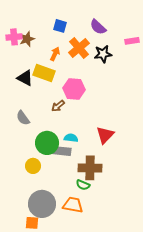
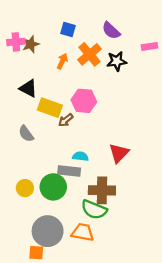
yellow rectangle: (44, 73) -> (50, 108), moved
green circle: (47, 143) -> (53, 187), moved
yellow circle: (33, 166) -> (25, 188), moved
green semicircle: (83, 185) -> (94, 210), size x1.6

